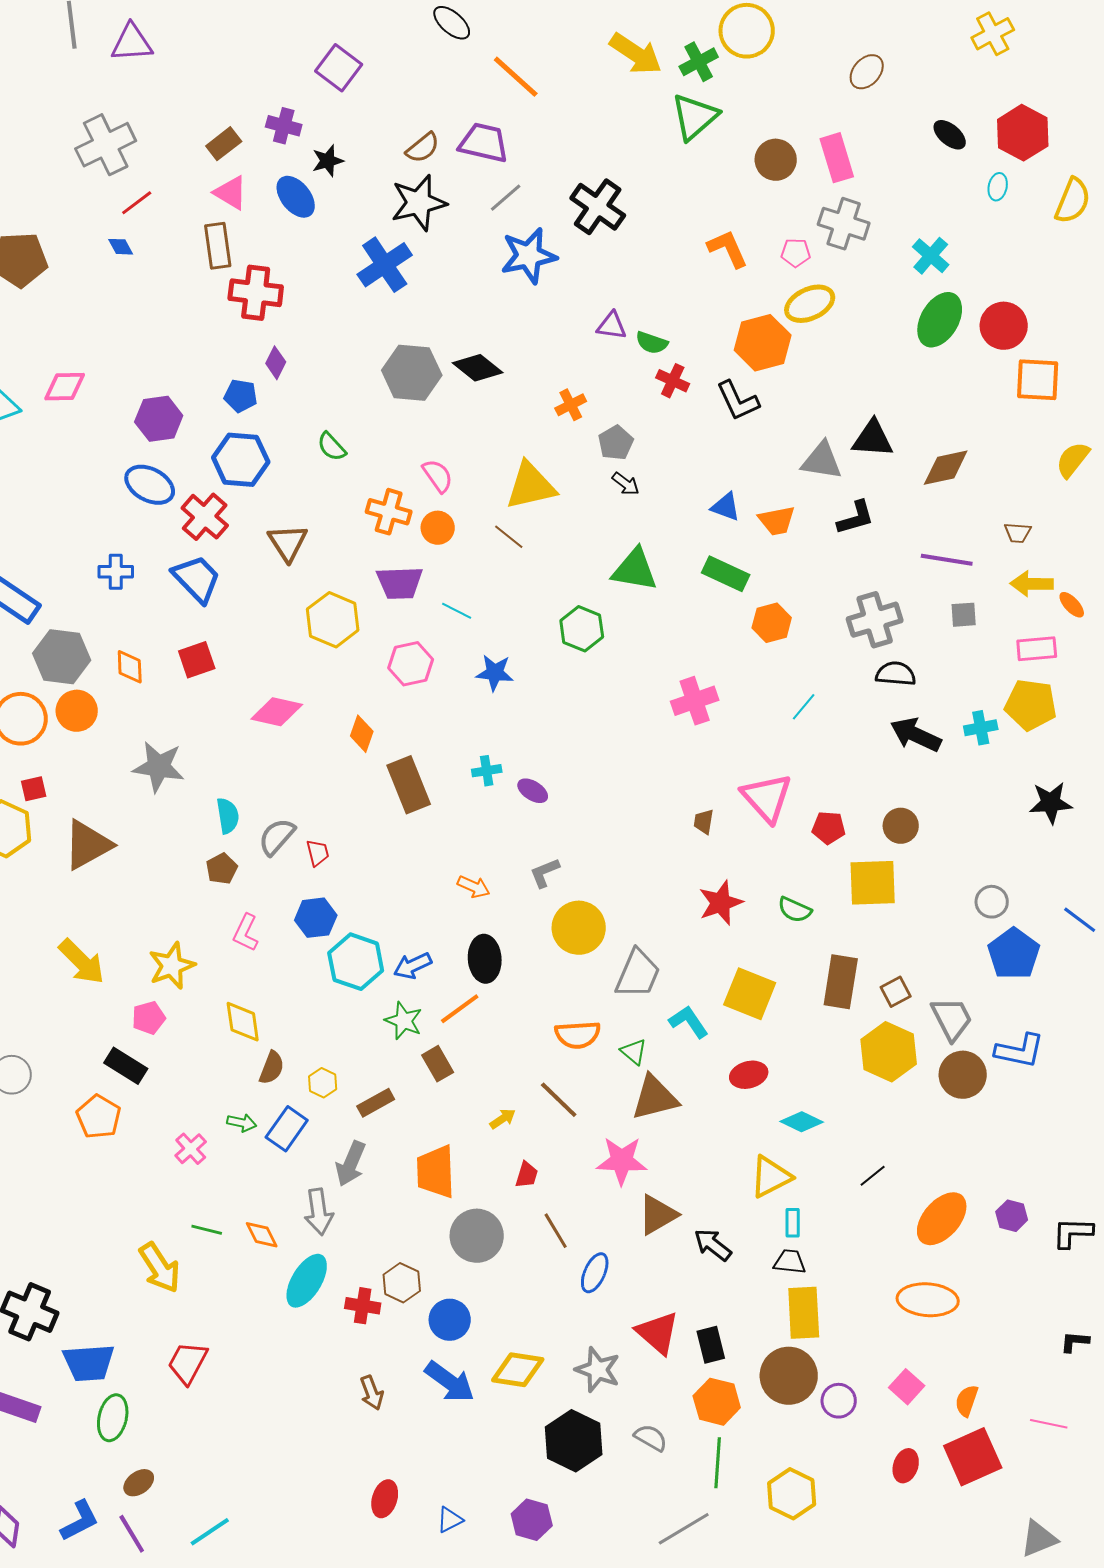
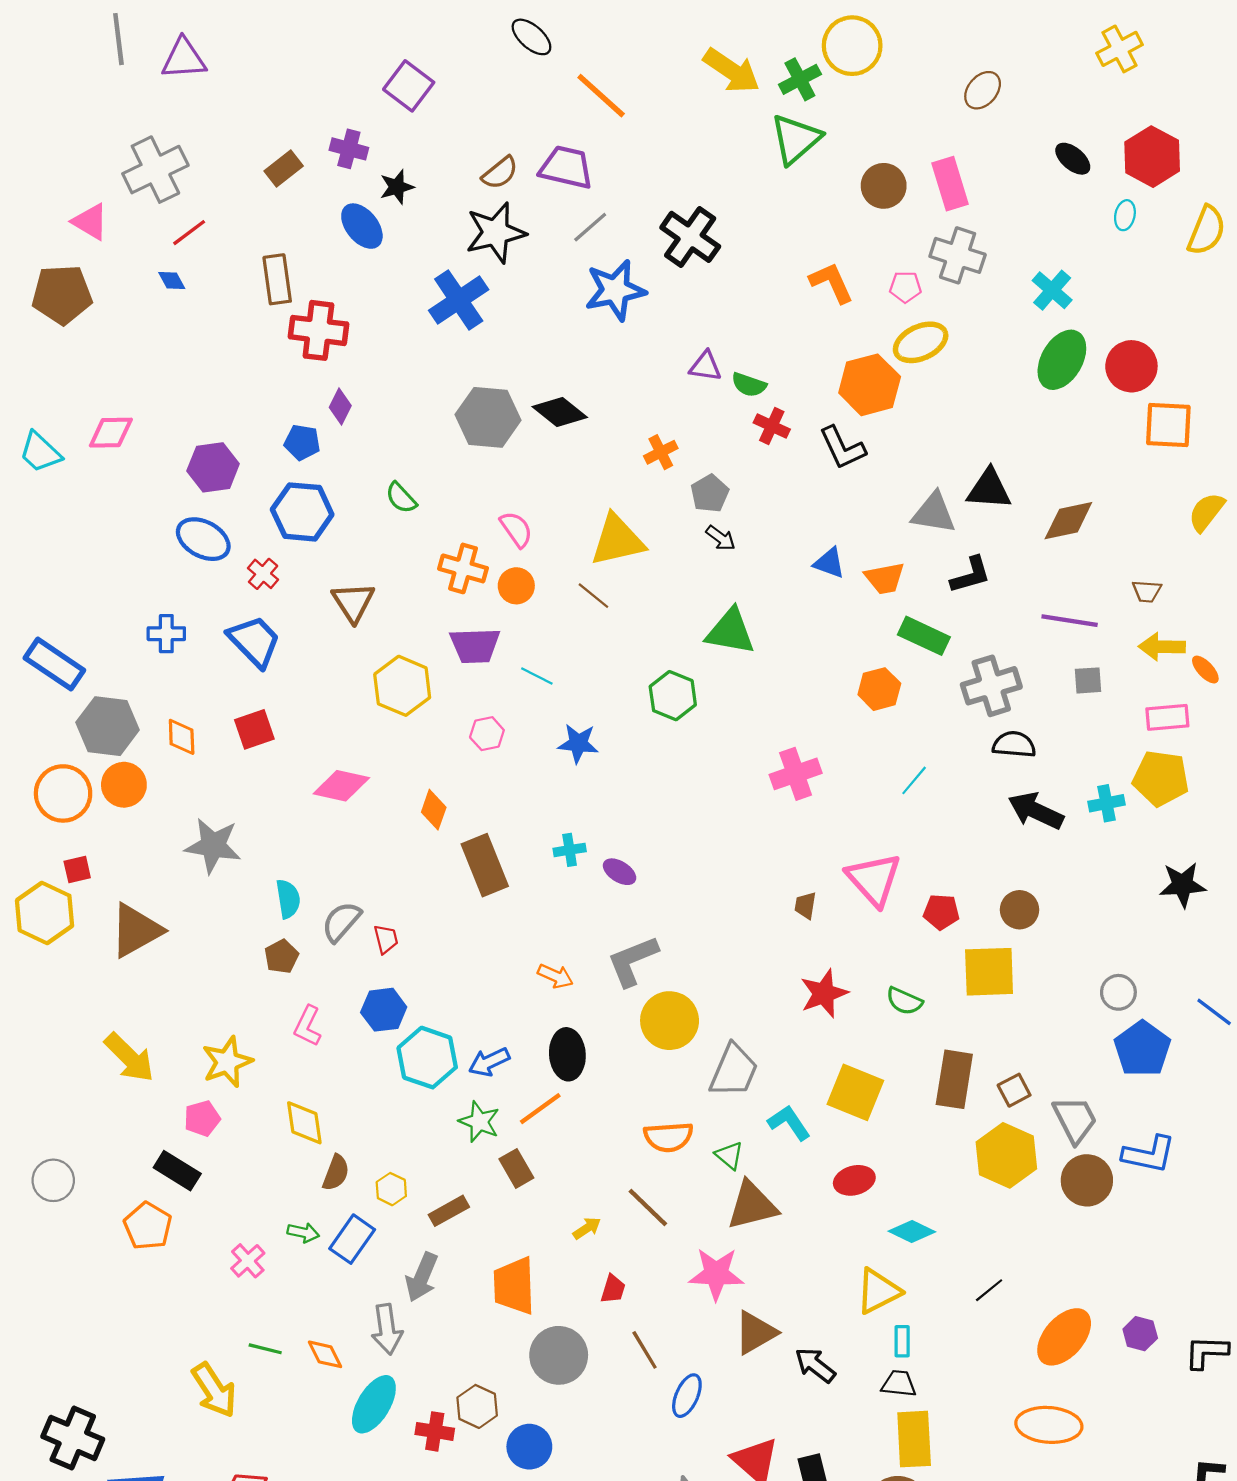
pink triangle: (231, 193) -> (90, 222), moved
red cross: (205, 517) -> (263, 574), size x0.6
green rectangle: (726, 574) -> (924, 636), moved
pink hexagon: (411, 664) -> (487, 734), size x0.7
gray L-shape: (545, 873) -> (633, 961), size x1.6

